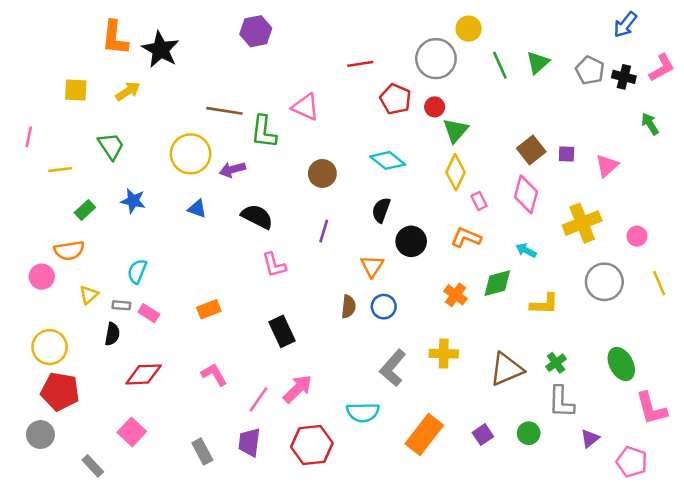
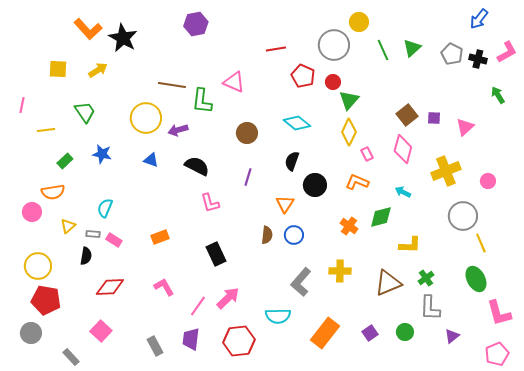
orange L-shape: (115, 38) -> (88, 29), turned -48
yellow line: (659, 283) -> (481, 243), moved
yellow L-shape: (544, 304) -> (410, 245), moved
pink pentagon: (632, 462) -> (497, 354), moved, turned 30

